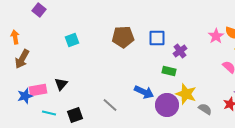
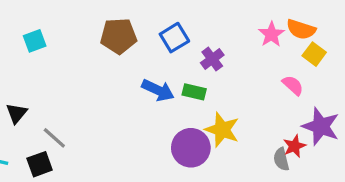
blue square: (157, 38) -> (174, 38), turned -30
blue arrow: (144, 92) -> (158, 90), moved
gray line: (110, 105) -> (54, 138), moved
gray semicircle: (205, 109) -> (281, 159), moved, turned -136

